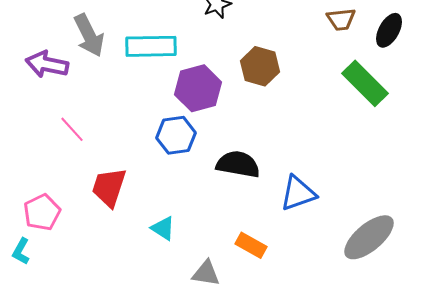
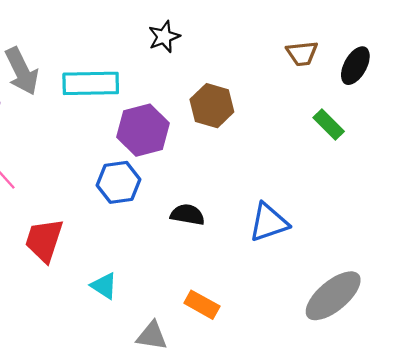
green rectangle: (365, 83) -> (329, 125), size x0.6
black semicircle: (238, 164) -> (187, 215), size x0.7
blue triangle: (298, 193) -> (269, 222), moved

